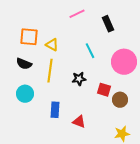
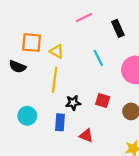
black semicircle: (24, 64) -> (17, 67), moved
black star: (79, 79) -> (73, 103), moved
red square: (104, 90) -> (103, 101), moved
cyan circle: (25, 94) -> (27, 116), moved

